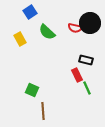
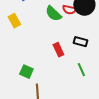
green semicircle: (47, 32) -> (53, 14), moved
red rectangle: (77, 75) -> (58, 50), moved

